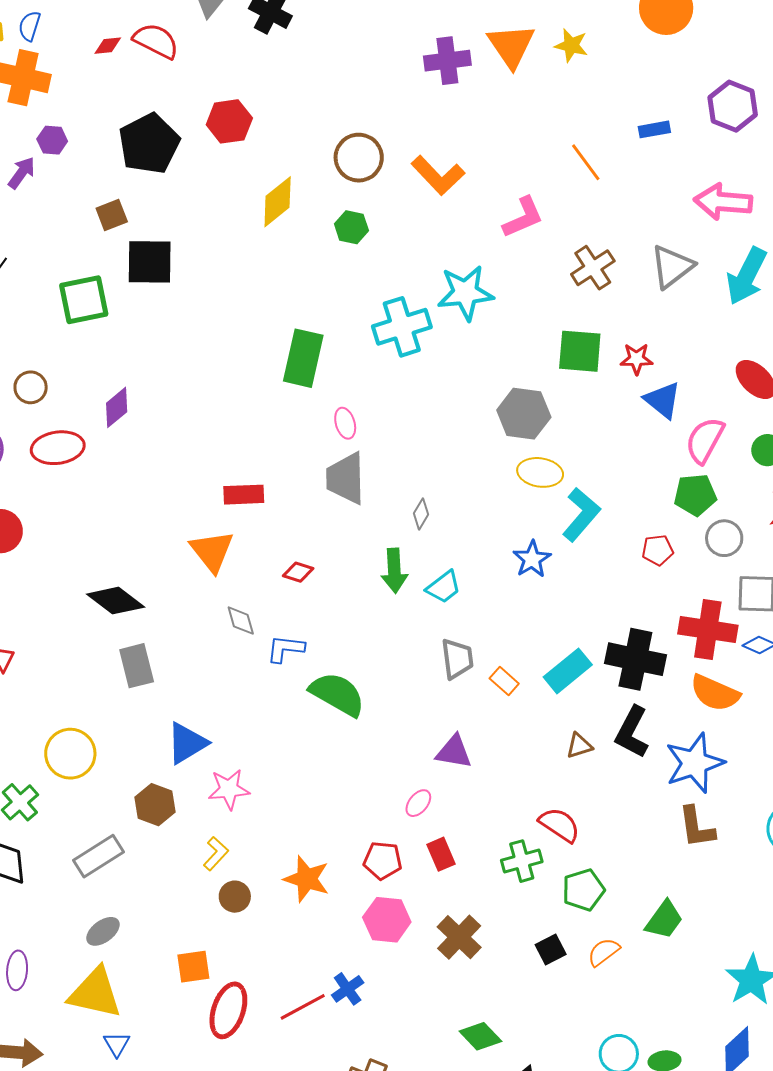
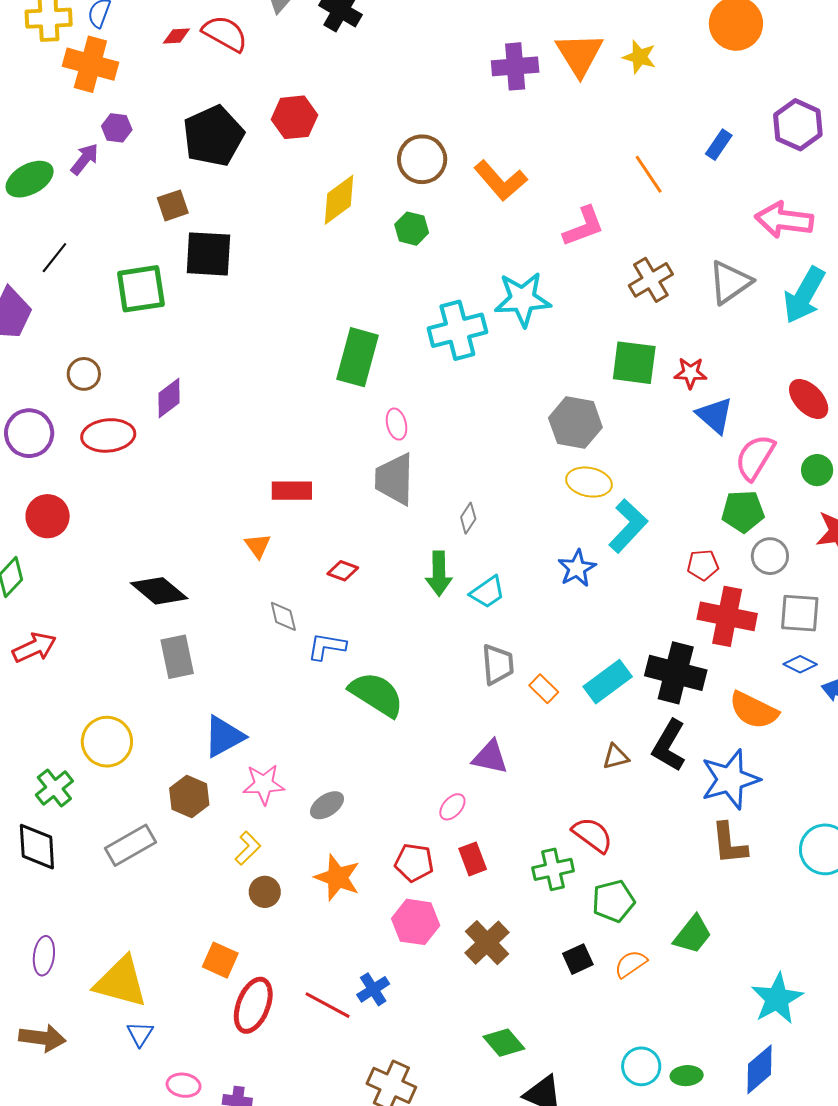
blue rectangle: (654, 129) -> (719, 145), turned -48
orange triangle: (212, 551) -> (258, 546), size x0.6
red cross: (708, 630) -> (727, 616), moved
gray ellipse: (103, 931) -> (327, 805), moved
orange square: (193, 967) -> (220, 960), turned 30
red line: (303, 1007) -> (328, 1005), turned 54

